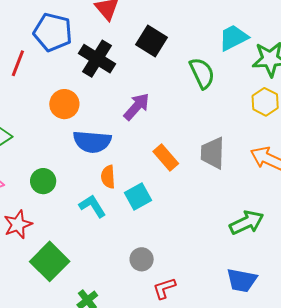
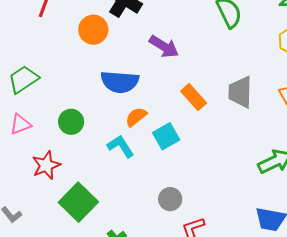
orange circle: (64, 104) -> (93, 30), moved
purple arrow: (137, 107) -> (164, 46), turned 80
orange semicircle: (108, 177) -> (136, 117), turned 55

